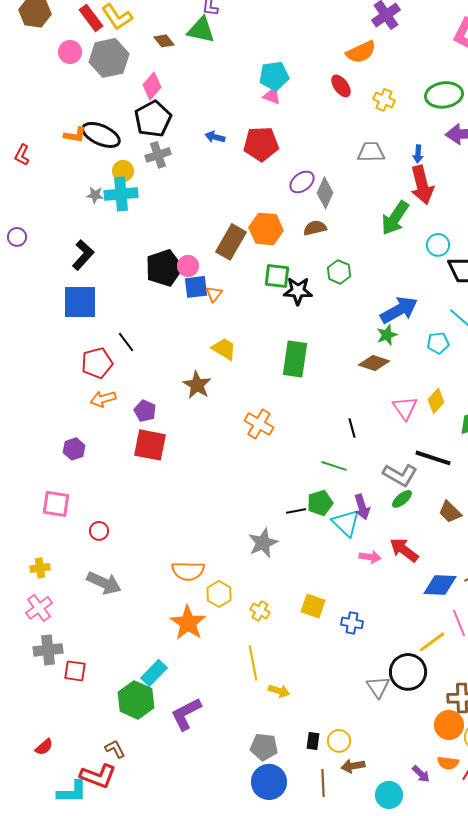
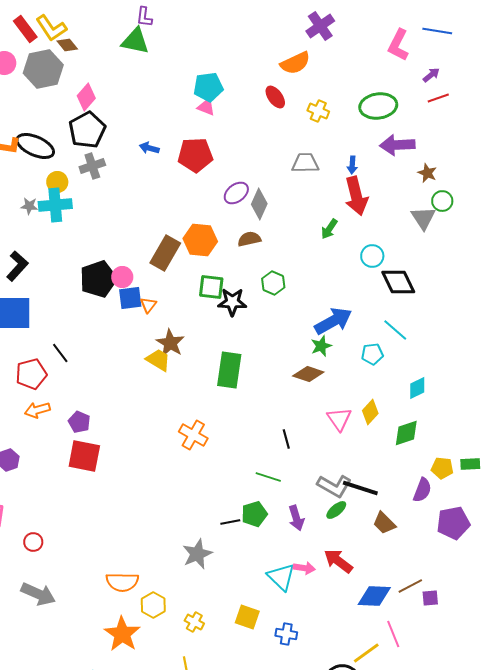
brown diamond: (164, 41) -> (67, 45), moved
green arrow: (395, 218) -> (329, 229), size x0.6
brown star: (197, 385) -> (170, 343), moved
black line: (433, 458) -> (360, 488), moved
cyan triangle: (346, 523) -> (281, 577), moved

